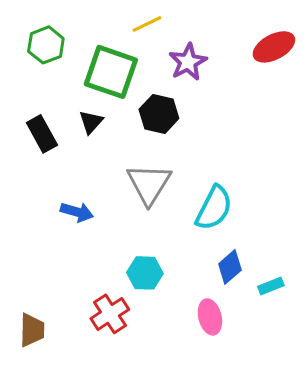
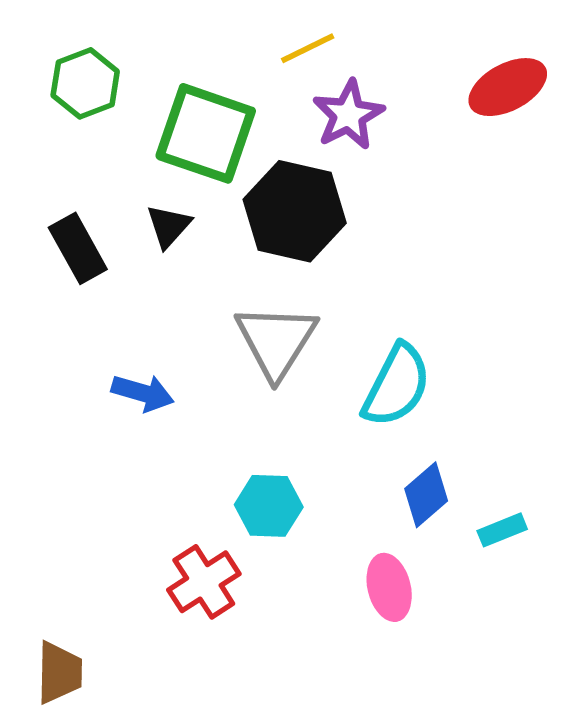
yellow line: (147, 24) -> (308, 48), moved
black hexagon: (159, 114) -> (295, 211), size x1.4
brown trapezoid: (32, 330) -> (59, 673), moved

